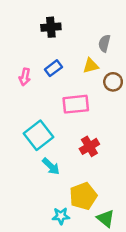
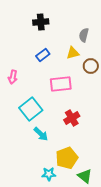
pink arrow: (25, 77) -> (13, 77), moved

